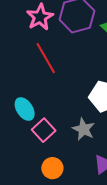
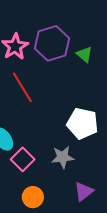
gray star: (84, 129) -> (63, 157), turned -30

